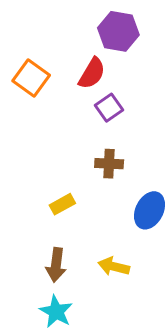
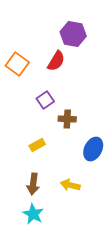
purple square: (109, 108) -> (45, 100), moved

